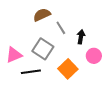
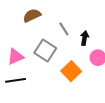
brown semicircle: (42, 15) -> (32, 15), moved
black line: (31, 72) -> (15, 80), moved

